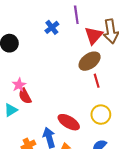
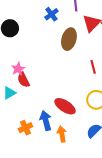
brown ellipse: (90, 61) -> (69, 39), moved, turned -40

